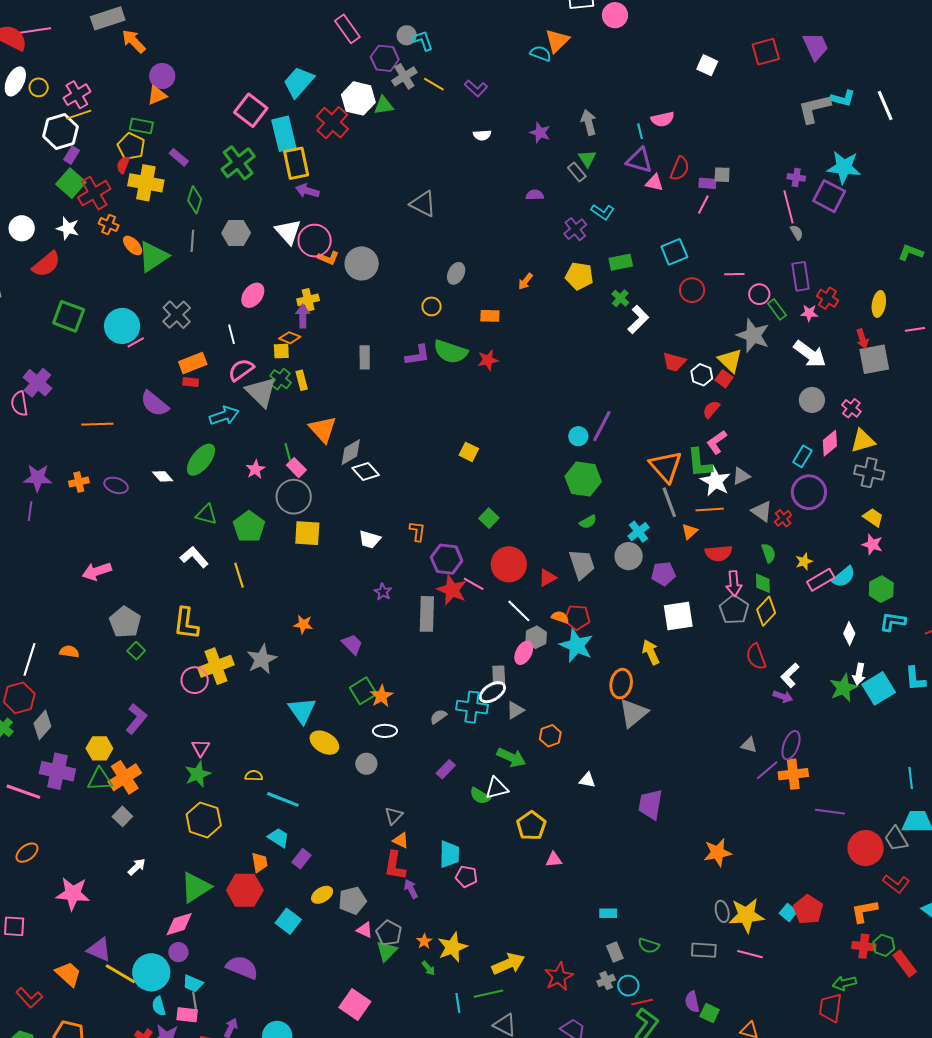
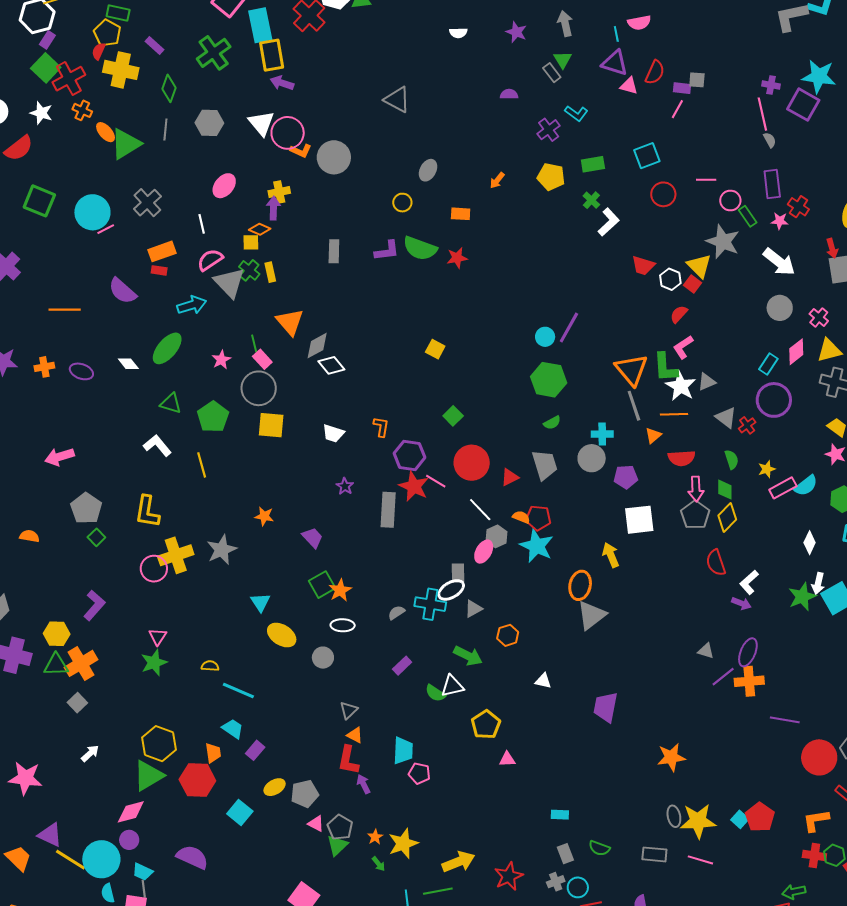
cyan cross: (639, 532) -> (602, 434), turned 35
cyan triangle: (302, 711) -> (260, 602), size x0.7
yellow hexagon: (204, 820) -> (159, 744), moved

